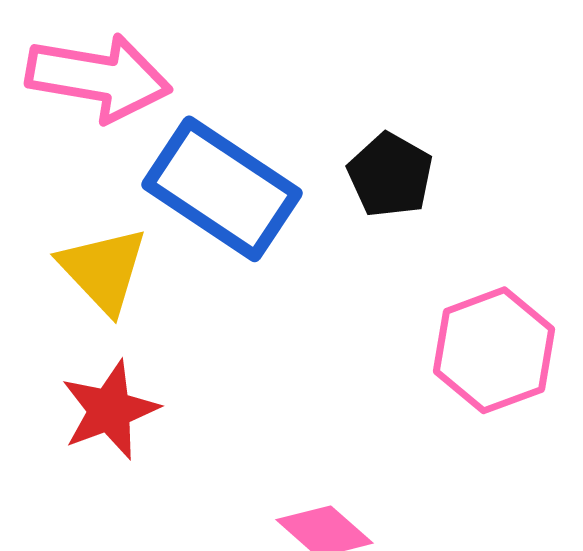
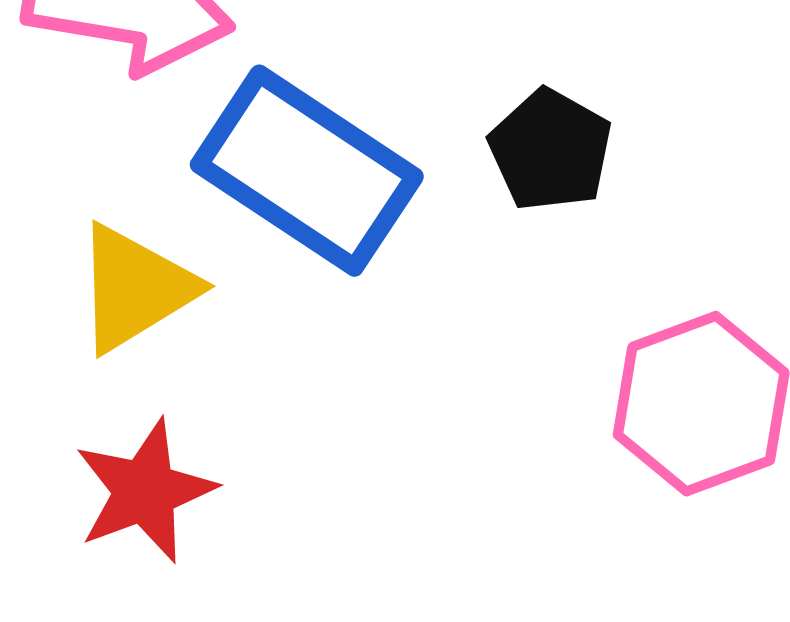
yellow triangle: (103, 270) -> (135, 288), turned 42

